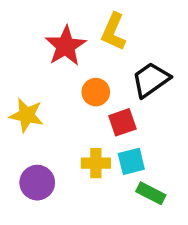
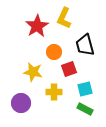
black trapezoid: (151, 80) -> (85, 45), turned -70
yellow star: (27, 115) -> (33, 72), moved
cyan square: (131, 161) -> (85, 89), moved

